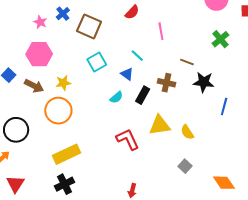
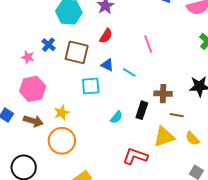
red semicircle: (132, 12) -> (106, 36), moved
cyan square: (97, 62) -> (91, 86), turned 36
brown line: (187, 62) -> (177, 115), moved
blue triangle: (127, 74) -> (107, 65), moved
red L-shape: (128, 139) -> (135, 156), turned -35

